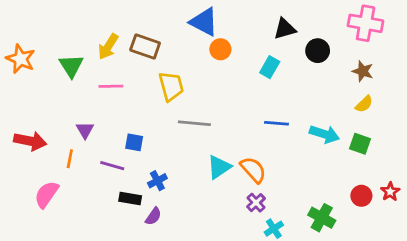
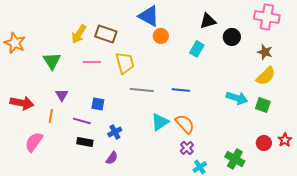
green triangle: (71, 66) -> (52, 61), moved
pink line: (111, 86) -> (92, 62), moved
yellow semicircle: (364, 104) -> (266, 76), size x1.5
blue line: (277, 123) -> (181, 90), moved
black rectangle: (130, 199) -> (85, 142), moved

